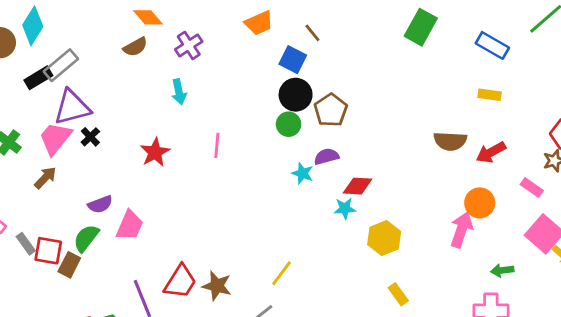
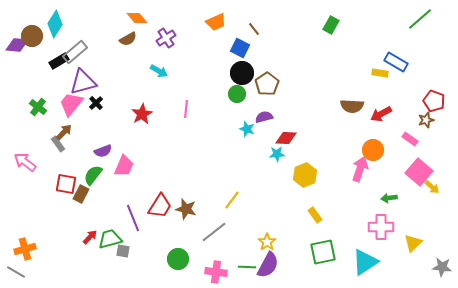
green rectangle: (421, 27) -> (331, 25), size x0.7
blue rectangle: (492, 45) -> (396, 62), moved
cyan arrow: (179, 92) -> (159, 71), turned -48
gray rectangle: (26, 244) -> (58, 144), moved

